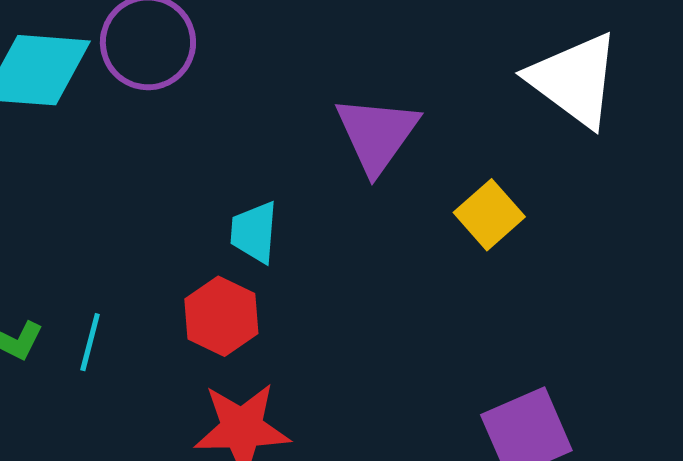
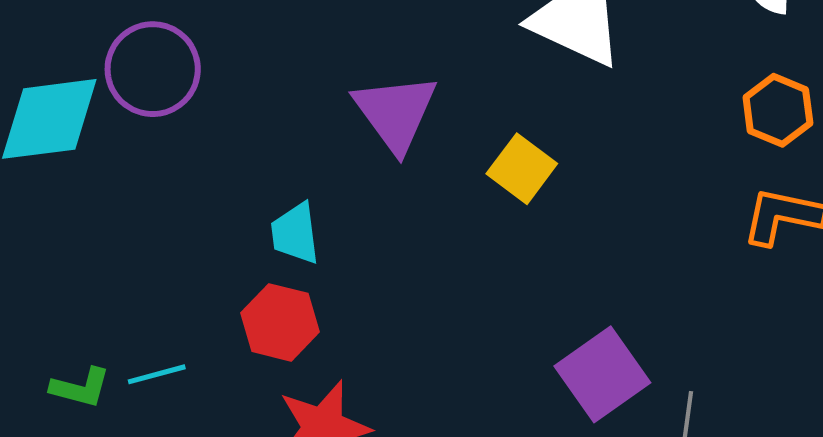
cyan line: (90, 342) -> (157, 374), turned 72

